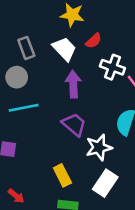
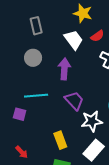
gray rectangle: (26, 48) -> (36, 26), moved
purple arrow: (73, 84) -> (64, 69), moved
cyan line: (24, 108) -> (36, 96), moved

